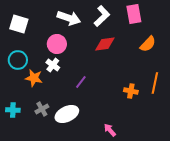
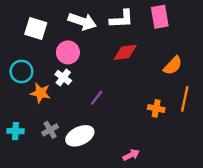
white L-shape: (102, 16) -> (122, 19), turned 40
white square: (19, 24) -> (36, 29), moved
orange semicircle: (148, 44) -> (173, 66), moved
pink arrow: (110, 130) -> (131, 155), turned 104

